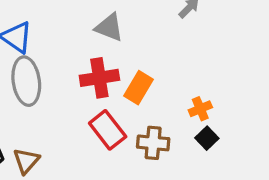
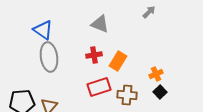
red cross: (99, 78) -> (94, 55), size x0.7
red rectangle: (108, 130) -> (99, 87), turned -70

